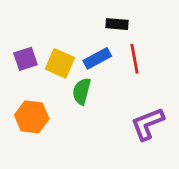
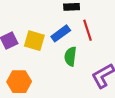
green semicircle: (82, 91) -> (70, 56), moved

